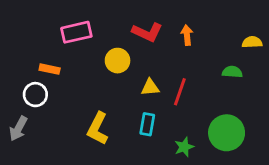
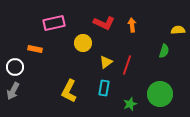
green semicircle: (232, 72) -> (164, 51), turned 104
yellow triangle: (150, 87) -> (106, 62), turned -32
white circle: (35, 95) -> (15, 67), moved

